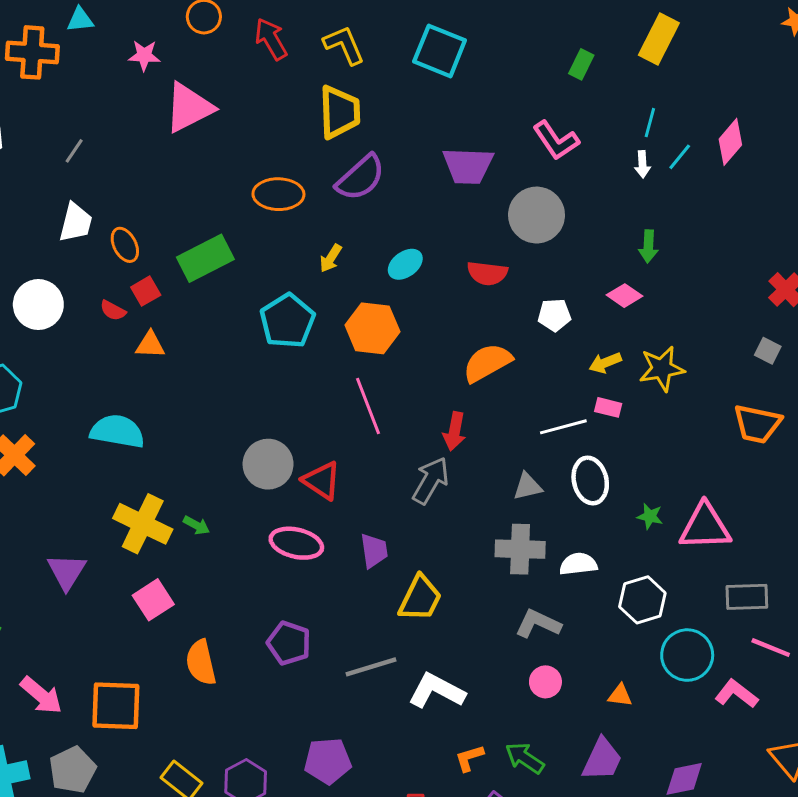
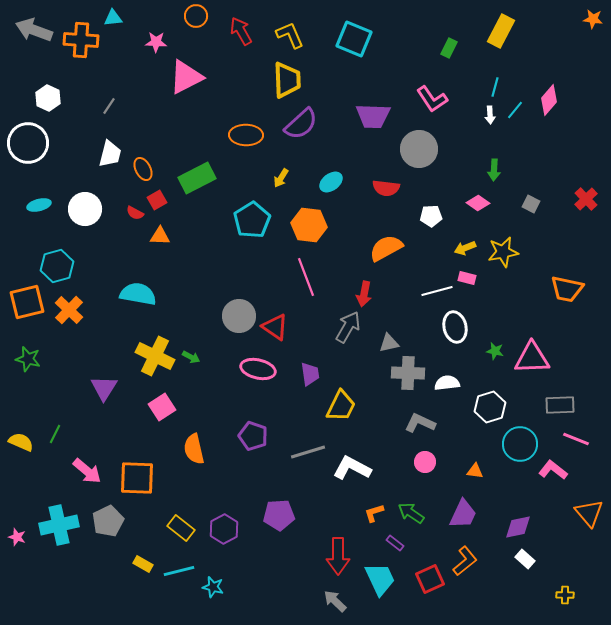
gray square: (768, 351) -> (531, 204), moved
gray triangle: (528, 486) -> (389, 343), moved

